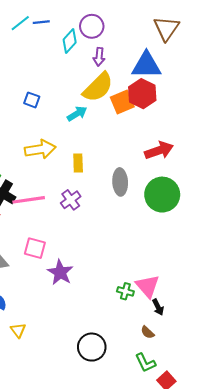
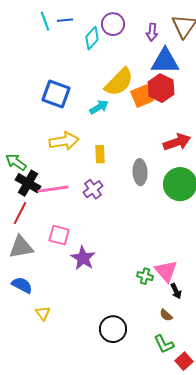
cyan line: (20, 23) -> (45, 21), turned -72
purple arrow: (99, 57) -> (152, 32), moved
blue square: (32, 100) -> (56, 94), size x1.8

